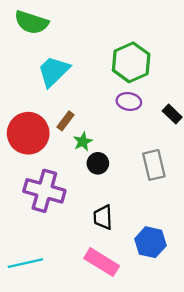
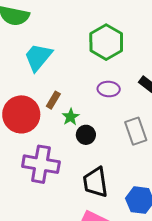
purple ellipse: (129, 101) -> (109, 89), moved
black trapezoid: (103, 217) -> (95, 182), size x1.4

